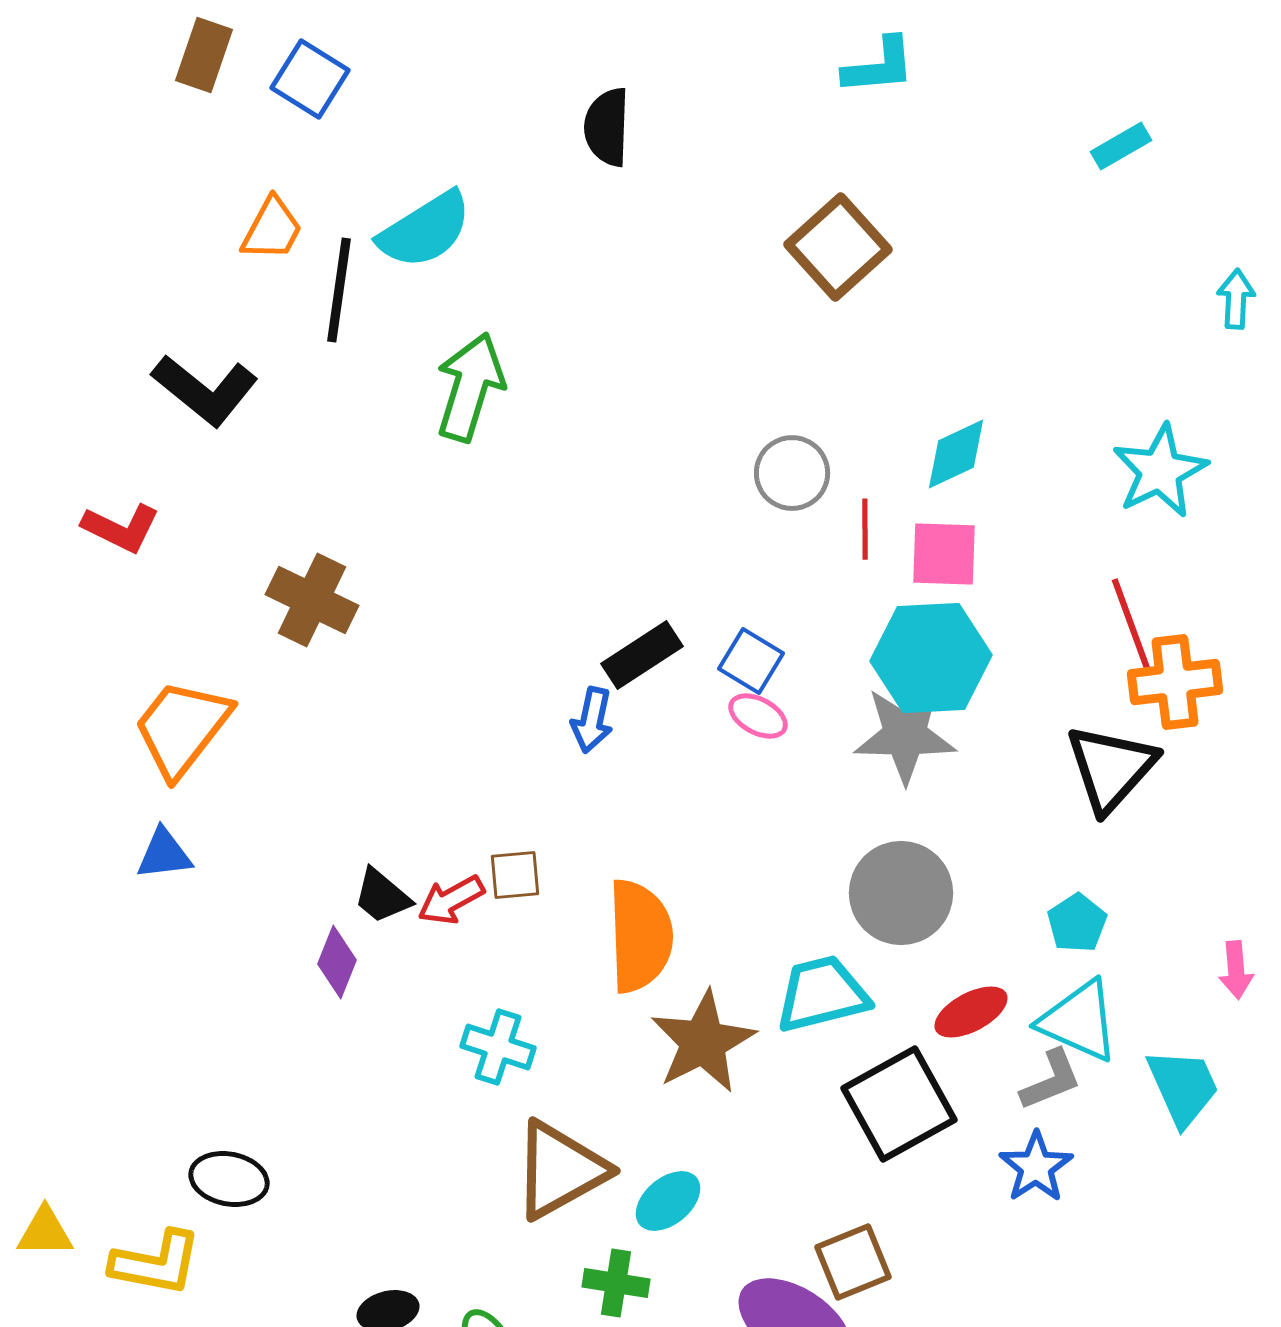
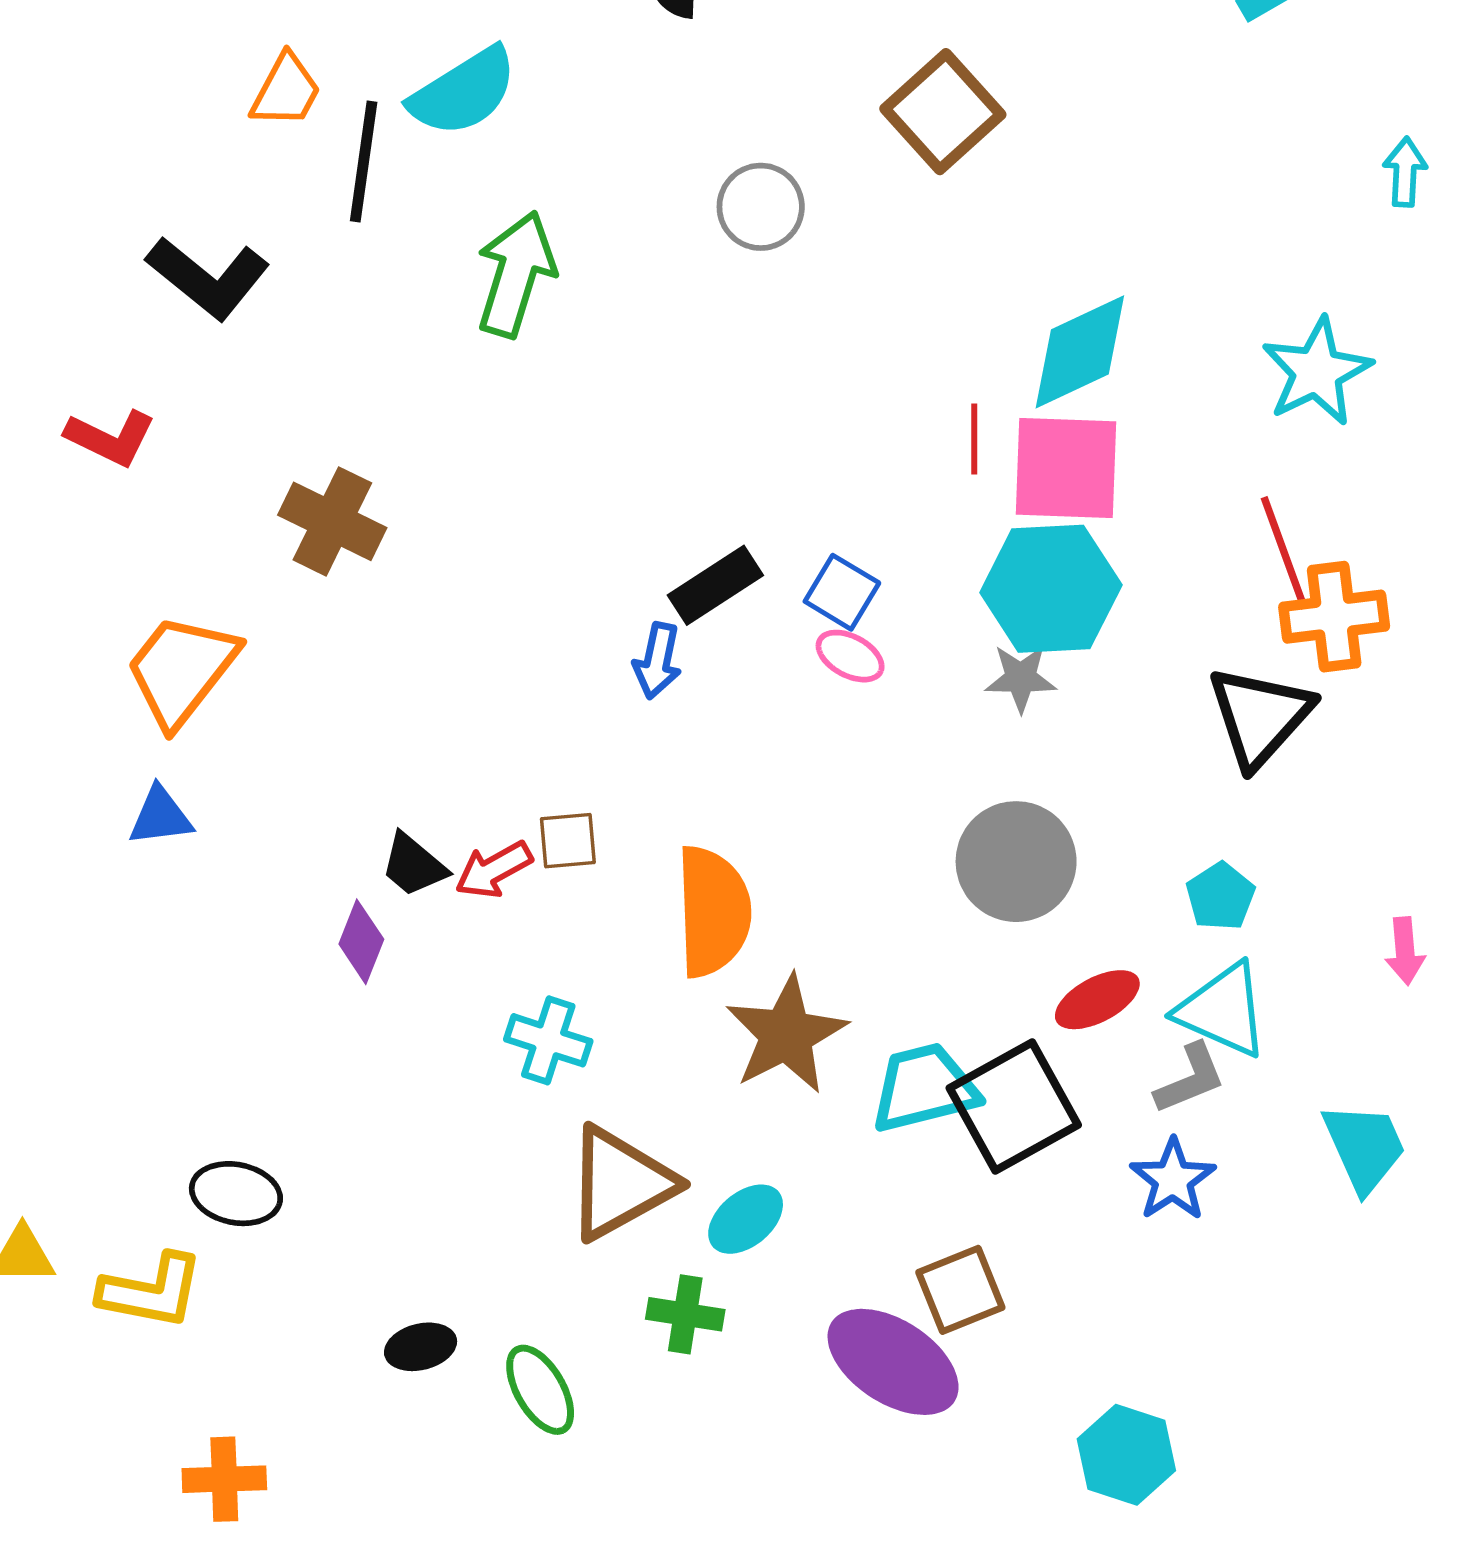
cyan diamond: (956, 454) -> (1080, 352), size x1.4
gray circle: (792, 473) -> (761, 207), moved
pink square: (944, 554) -> (1066, 468), size x1.4
gray star: (905, 735) -> (1021, 678), size x0.6
cyan trapezoid: (822, 994) -> (924, 1088), moved
cyan trapezoid: (1183, 1087) -> (1364, 1147), moved

